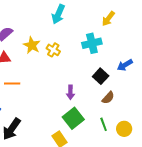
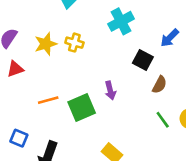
yellow star: (32, 45) -> (46, 44), turned -30
orange line: (12, 84) -> (48, 100), moved
green square: (73, 118) -> (82, 107), moved, turned 30

